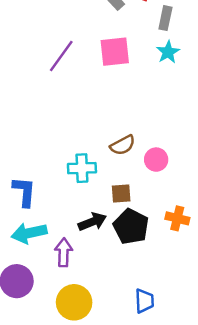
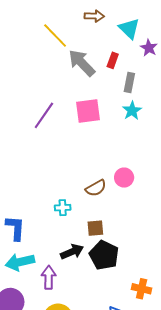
pink circle: (156, 160) -> (124, 178), moved
cyan cross: (82, 168) -> (63, 208), size x0.7
orange cross: (177, 218) -> (142, 289), moved

